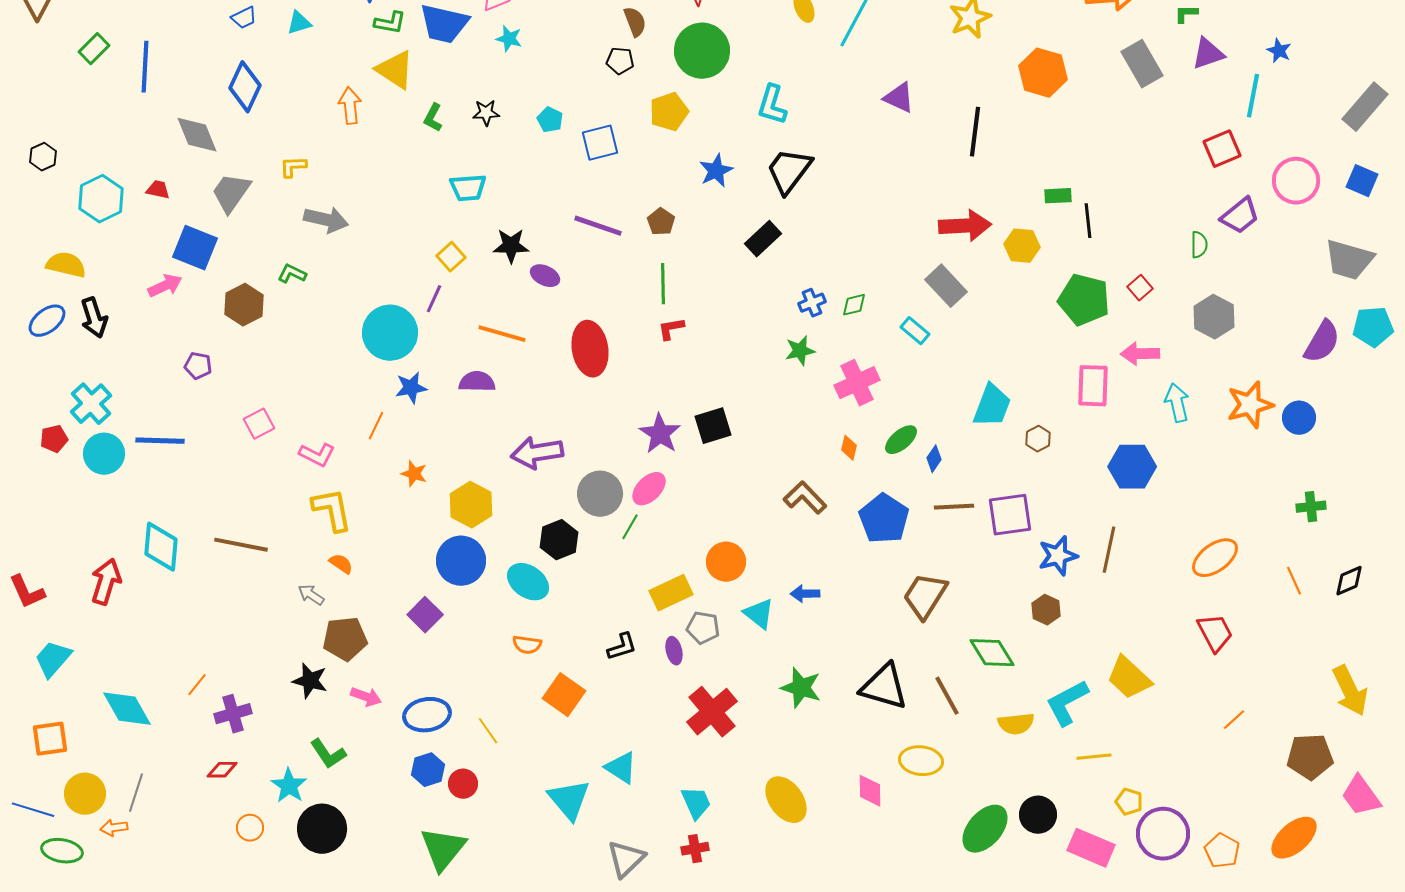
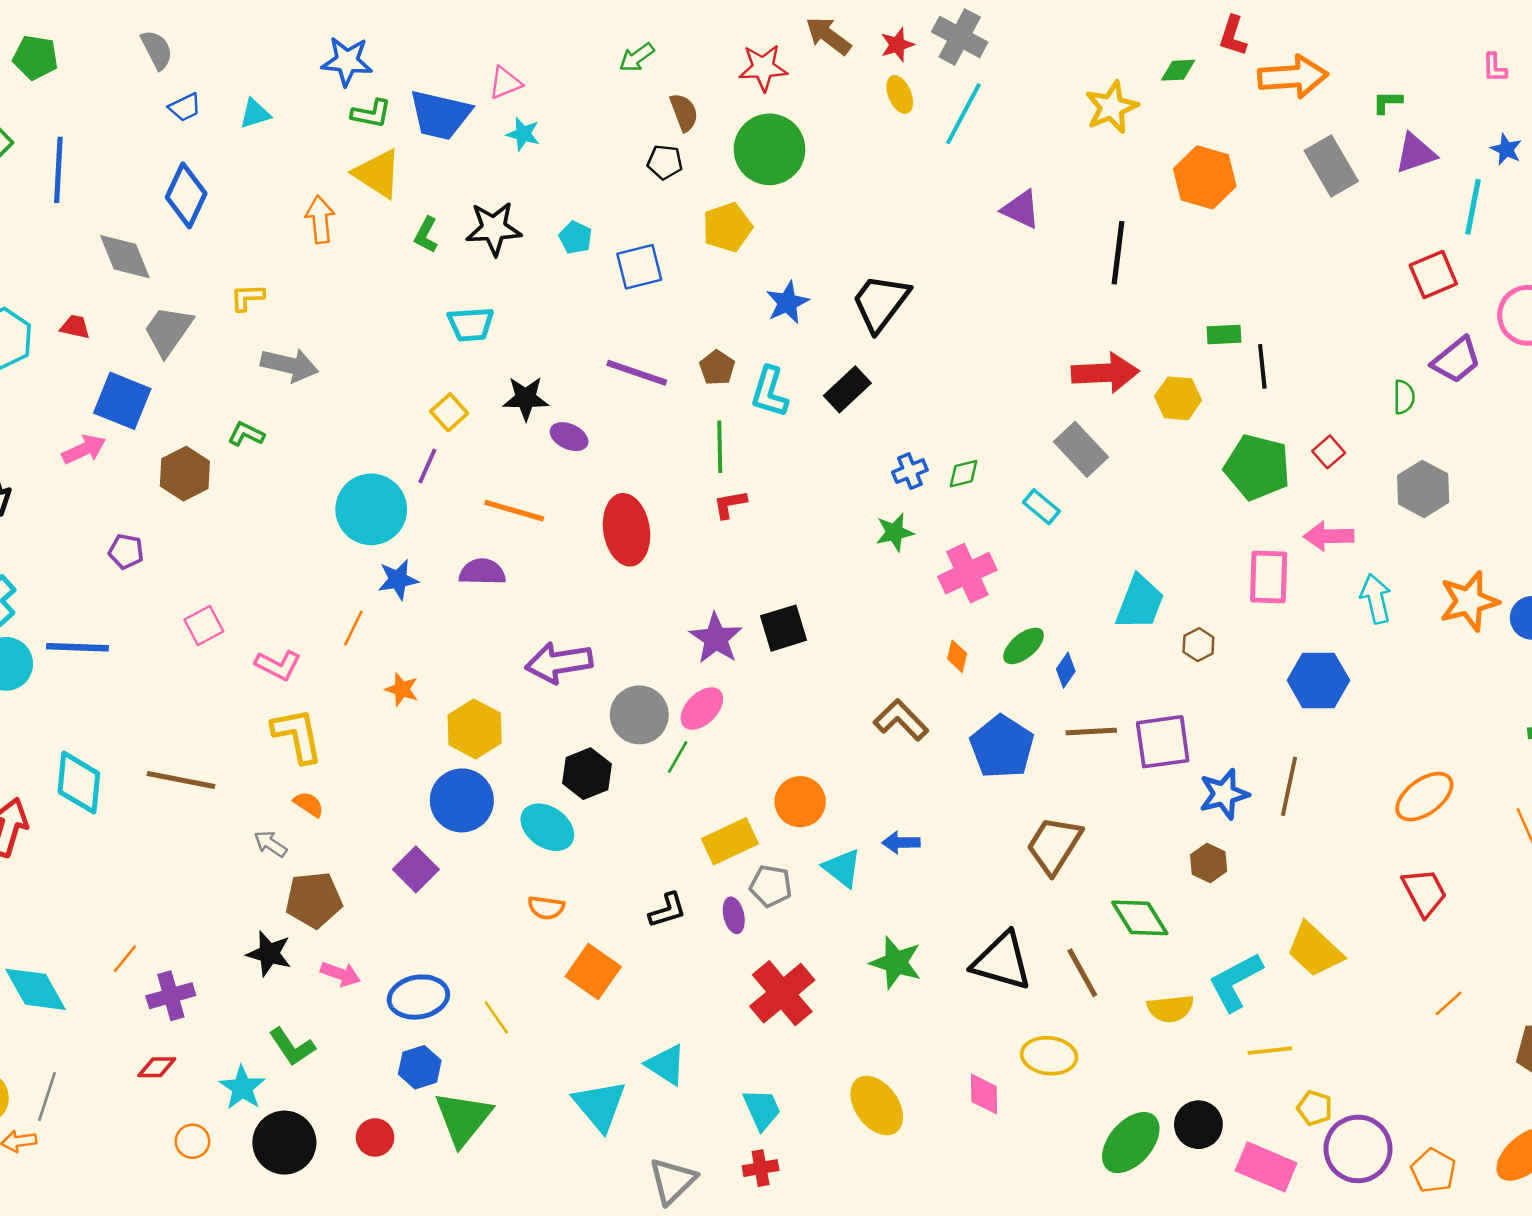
cyan L-shape: (772, 105) -> (769, 392), moved
black star: (486, 113) -> (494, 229), size x1.6
red circle: (463, 784) -> (375, 1137), moved
green triangle: (443, 849) -> (463, 1118), moved

